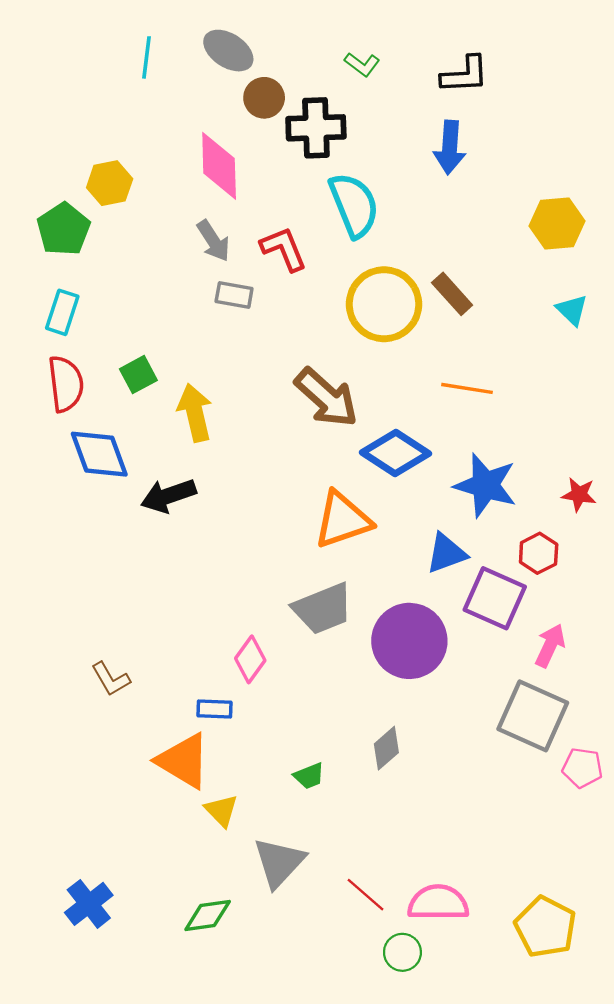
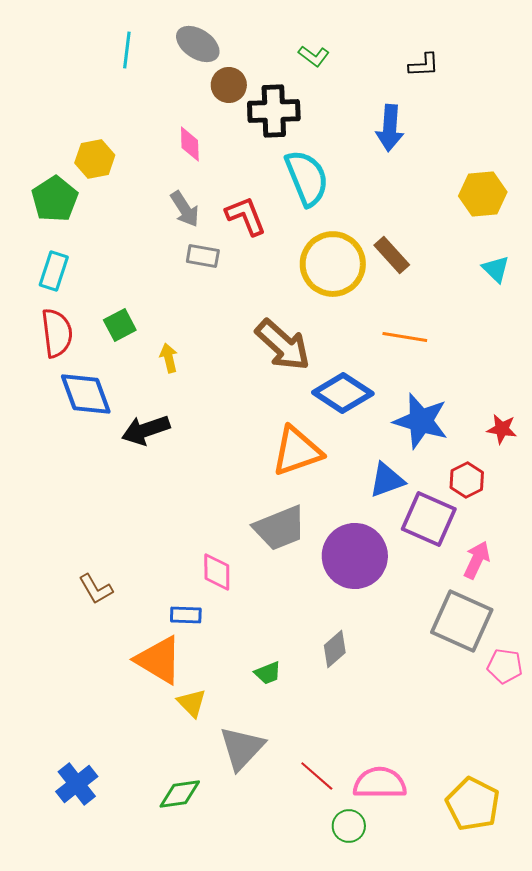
black L-shape: (465, 75) -> (424, 65), moved, size x0.7
pink diamond: (219, 166) -> (190, 144), size x0.6
yellow arrow: (195, 413) -> (169, 358), size x0.6
pink diamond: (250, 659) -> (217, 572), turned -36

